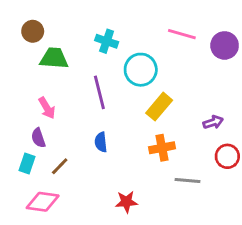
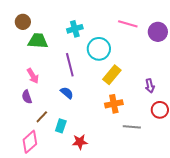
cyan cross: (107, 41) -> (75, 29), turned -35
purple arrow: (213, 122) -> (150, 86), turned 96
blue semicircle: (101, 142) -> (67, 93), moved, turned 136
cyan rectangle: (27, 163) -> (61, 126), moved
pink diamond: (43, 202) -> (30, 142), turned -50
red star: (126, 202) -> (80, 142), moved

